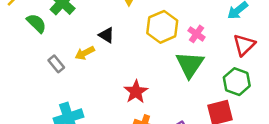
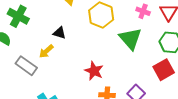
pink cross: (197, 34) -> (143, 11), moved
gray rectangle: (56, 64) -> (26, 66), size x1.5

